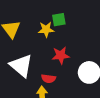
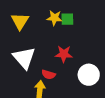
yellow star: (46, 29) -> (54, 18), moved

